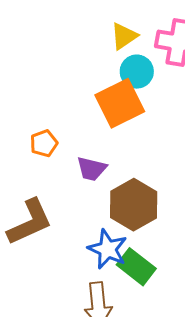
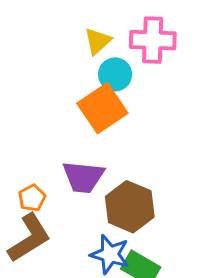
orange pentagon: (44, 143) -> (32, 198), moved
purple trapezoid: (92, 169) -> (83, 177), size x1.4

